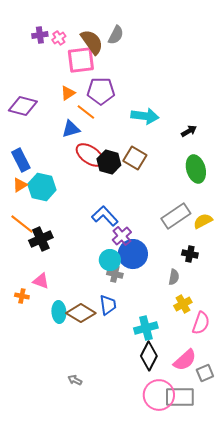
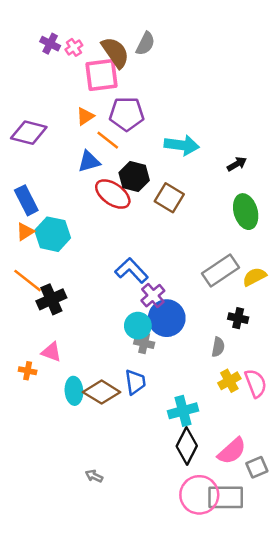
purple cross: (40, 35) -> (50, 44), turned 35
black hexagon: (109, 162) -> (134, 176), moved
pink semicircle: (201, 323) -> (256, 383), moved, turned -40

